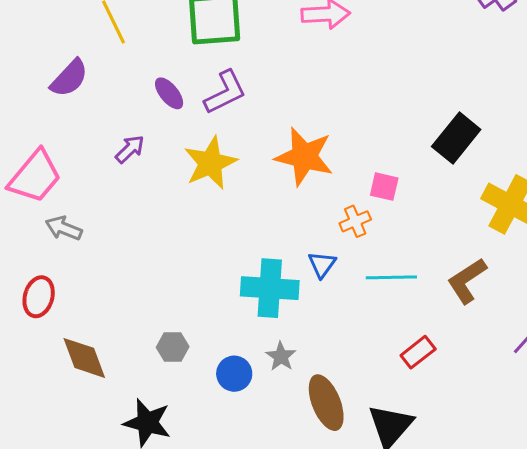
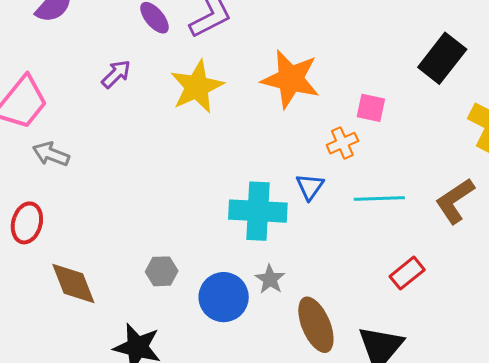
blue circle: (234, 374) -> (224, 297), size x1.4

